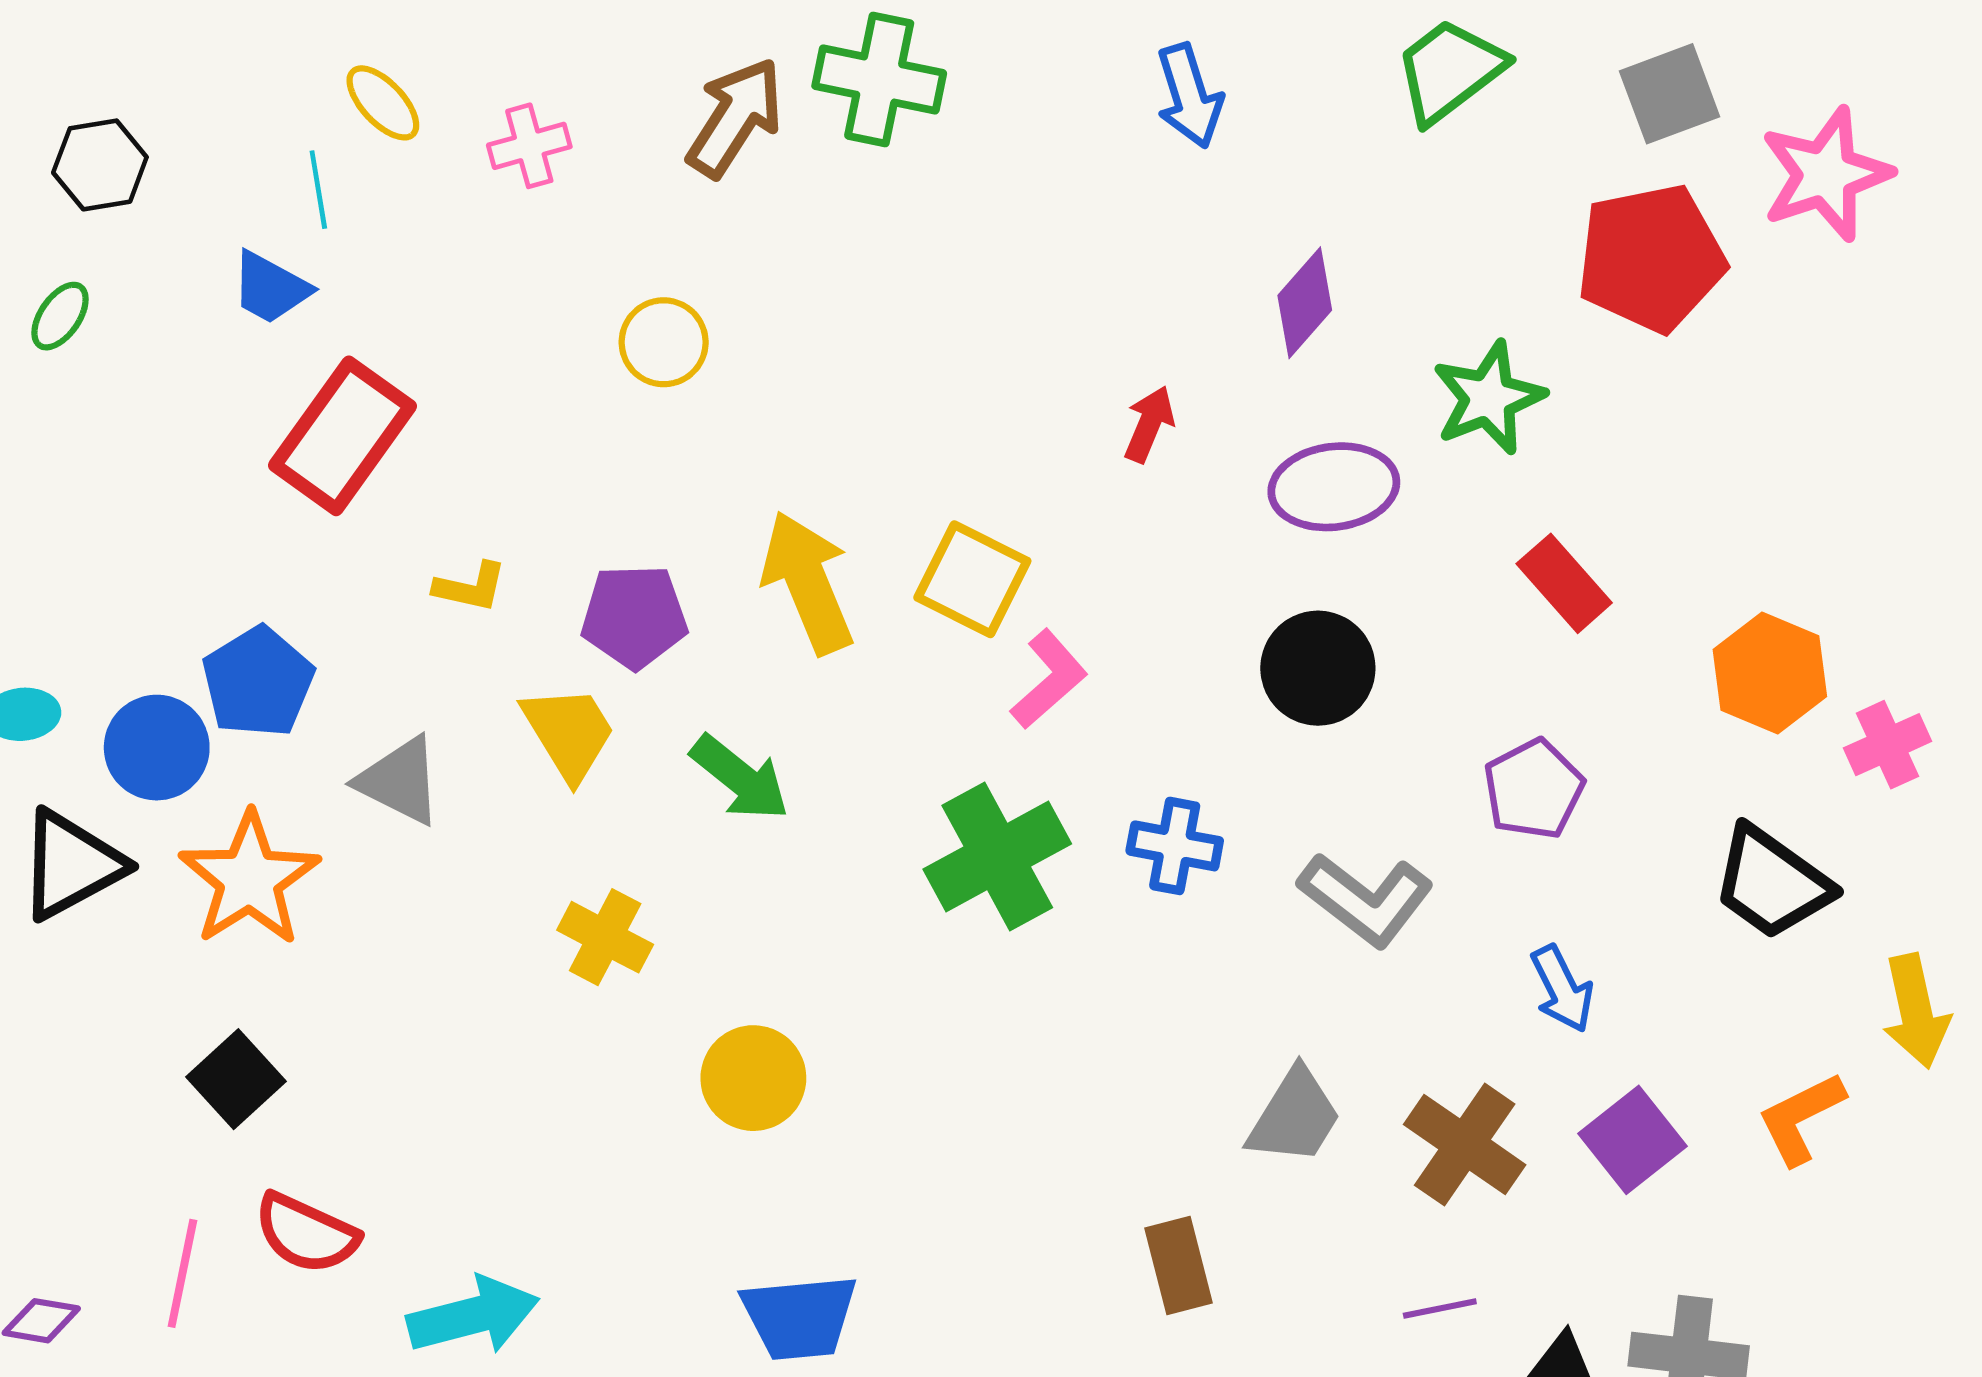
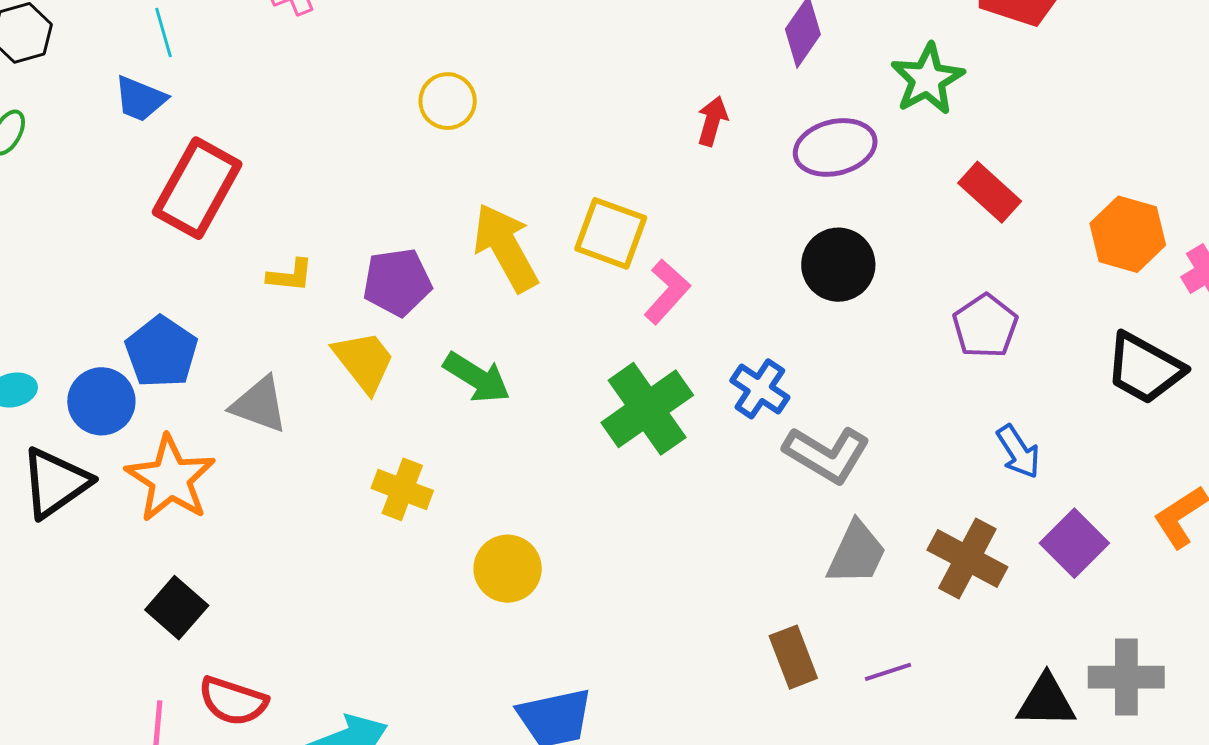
yellow circle: (664, 342) -> (448, 101), moved
blue cross: (1175, 846) -> (760, 389), turned 30
gray L-shape: (1366, 899) -> (827, 454), moved
purple line: (1440, 1309) -> (888, 672), moved

